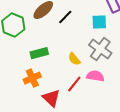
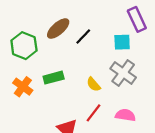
pink semicircle: (95, 76) -> (125, 115), moved
orange cross: (32, 78) -> (23, 87), moved, turned -30

